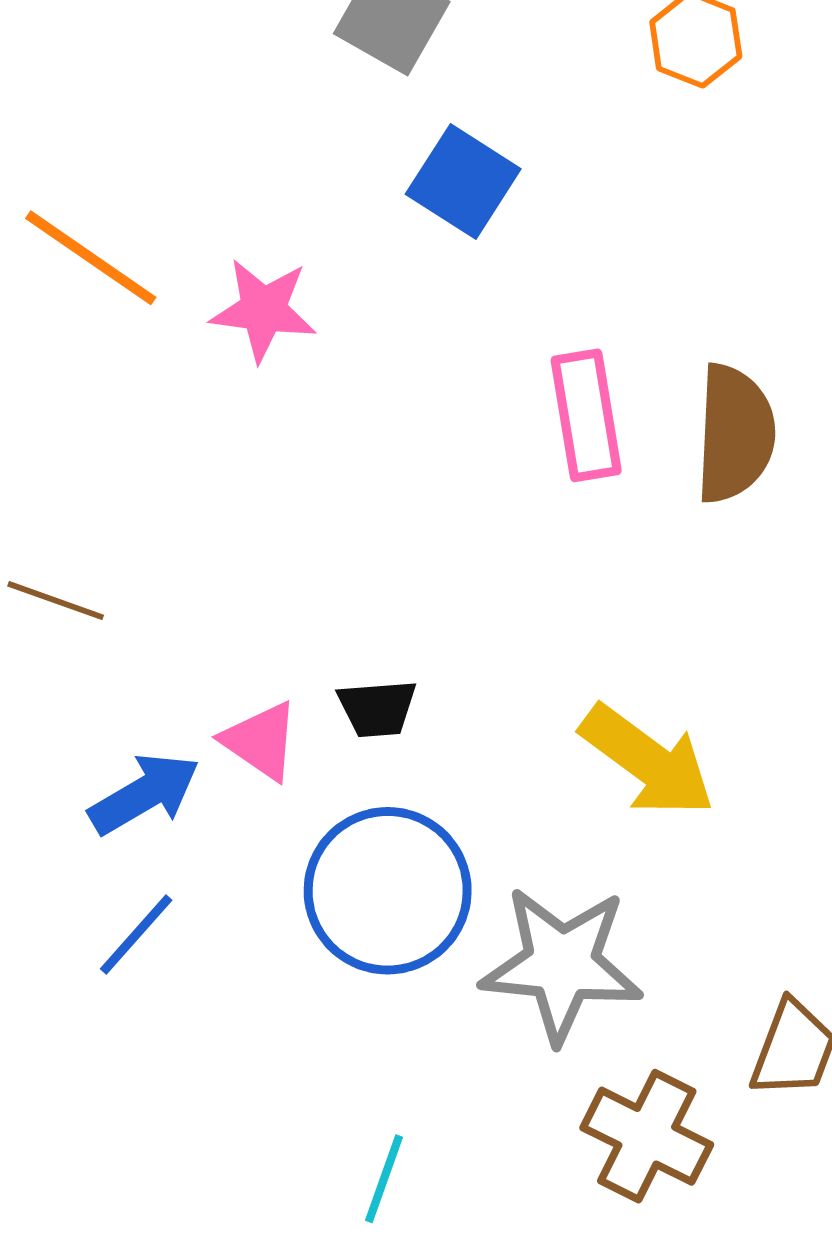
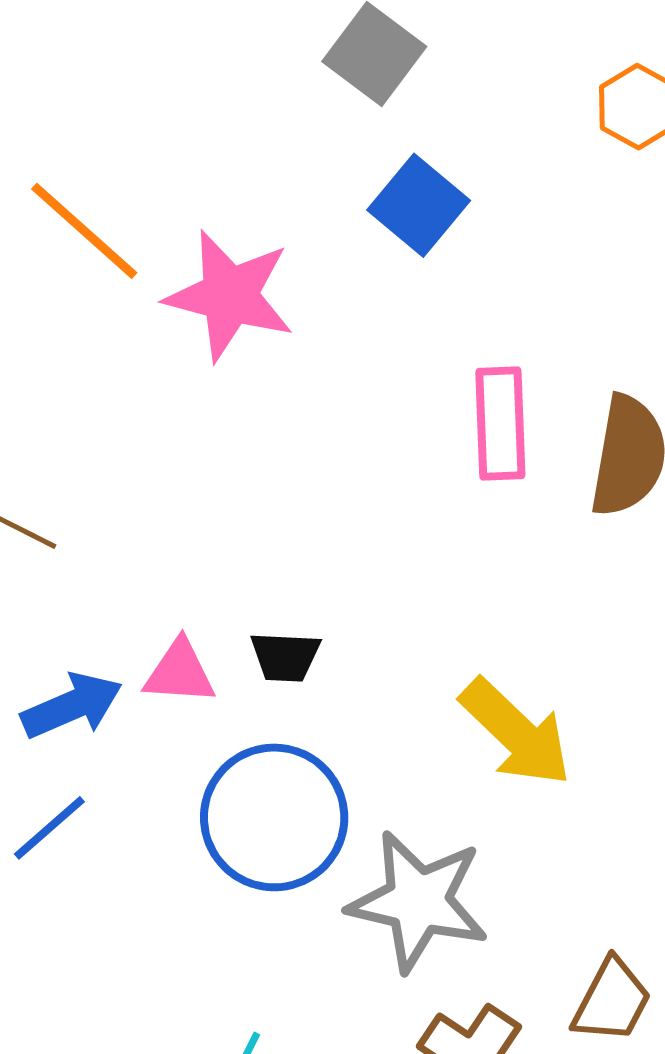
pink star: (263, 310) -> (230, 296), size x1.4
pink triangle: (261, 741) -> (180, 672), turned -38

